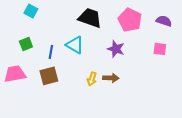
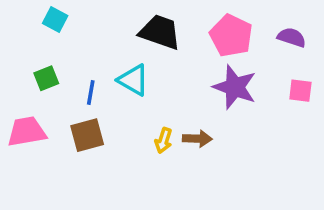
purple star: (116, 49) -> (235, 87), moved, size x1.4
pink square: (160, 49) -> (300, 91), moved

